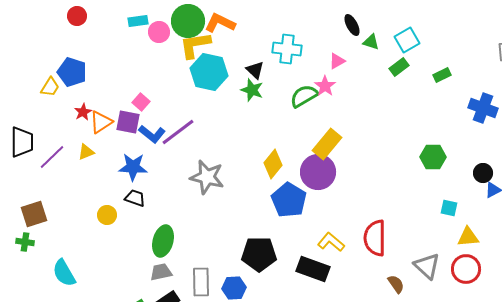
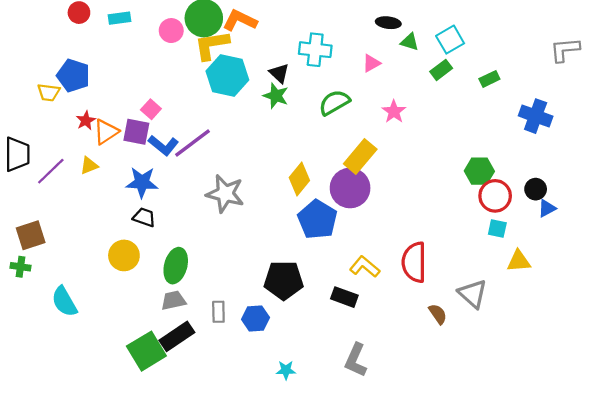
cyan rectangle: (138, 21) -> (119, 18), moved
black ellipse: (352, 25) -> (388, 23), turned -55
pink star: (325, 86) -> (394, 112), moved
yellow trapezoid: (50, 87) -> (49, 92), turned 65
yellow circle: (107, 215) -> (124, 255), moved, size x1.4
black rectangle: (313, 269) -> (344, 297), size x0.7
red circle: (466, 269) -> (495, 196), moved
gray rectangle: (201, 282) -> (218, 312), size x0.7

